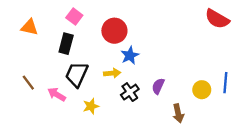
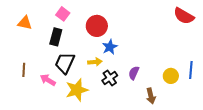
brown line: (28, 83) -> (24, 70), turned 40
yellow star: (91, 106) -> (77, 90), size x1.6

